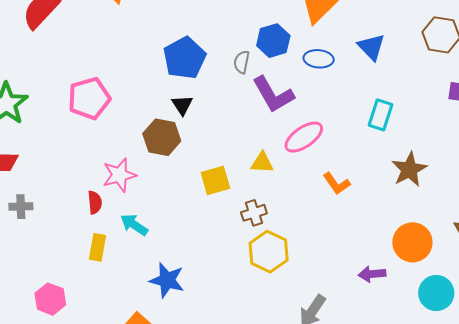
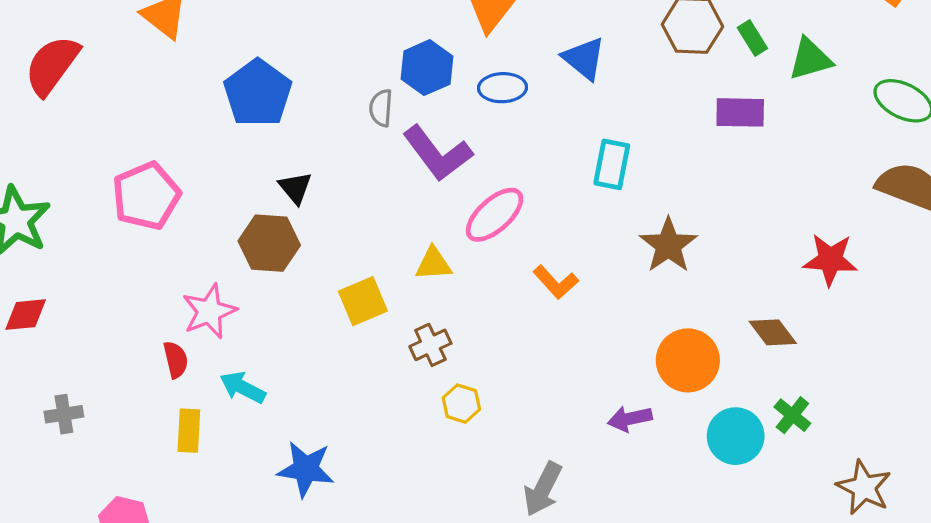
blue pentagon: (185, 58) -> (258, 93), moved
gray cross: (21, 207) -> (64, 414), moved
yellow hexagon: (269, 252) -> (461, 404), size x0.6

